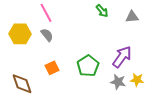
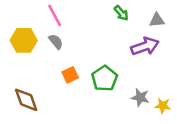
purple arrow: (122, 57) -> (145, 46), moved, turned 35
orange square: (52, 68) -> (70, 75), moved
yellow star: (137, 80) -> (163, 106), moved

